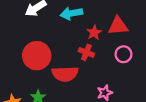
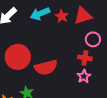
red star: (94, 33) -> (62, 16), moved
red cross: (86, 52) -> (85, 58), moved

